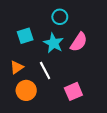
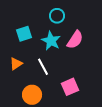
orange circle: (26, 90) -> (32, 95), moved

